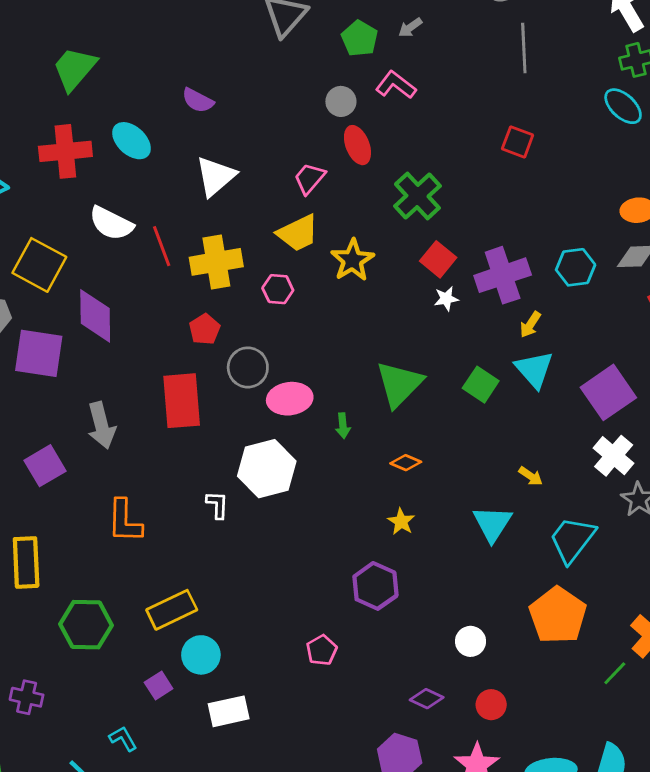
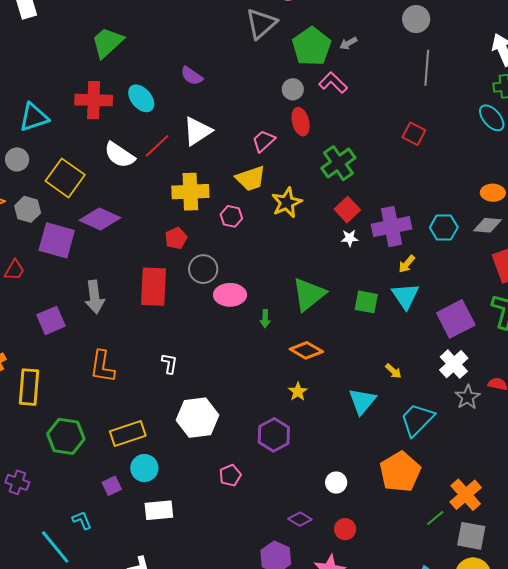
green pentagon: (360, 38) -> (312, 46), size x1.5
red line: (162, 246) -> (157, 146), moved, turned 60
purple diamond: (95, 316) -> (100, 219), turned -72
green square: (481, 385) -> (366, 302), turned -30
orange diamond: (406, 463) -> (306, 350), size x1.5
white hexagon: (267, 469) -> (197, 418), moved

